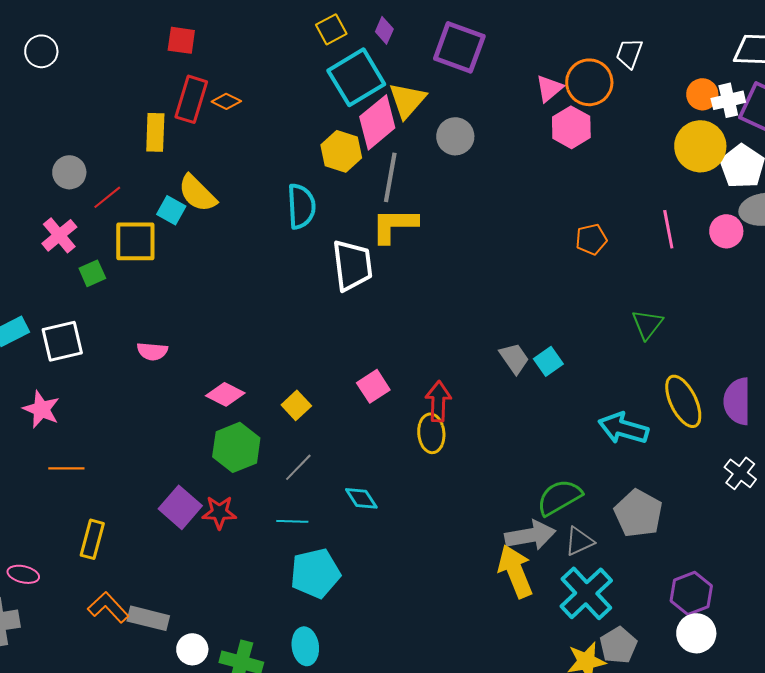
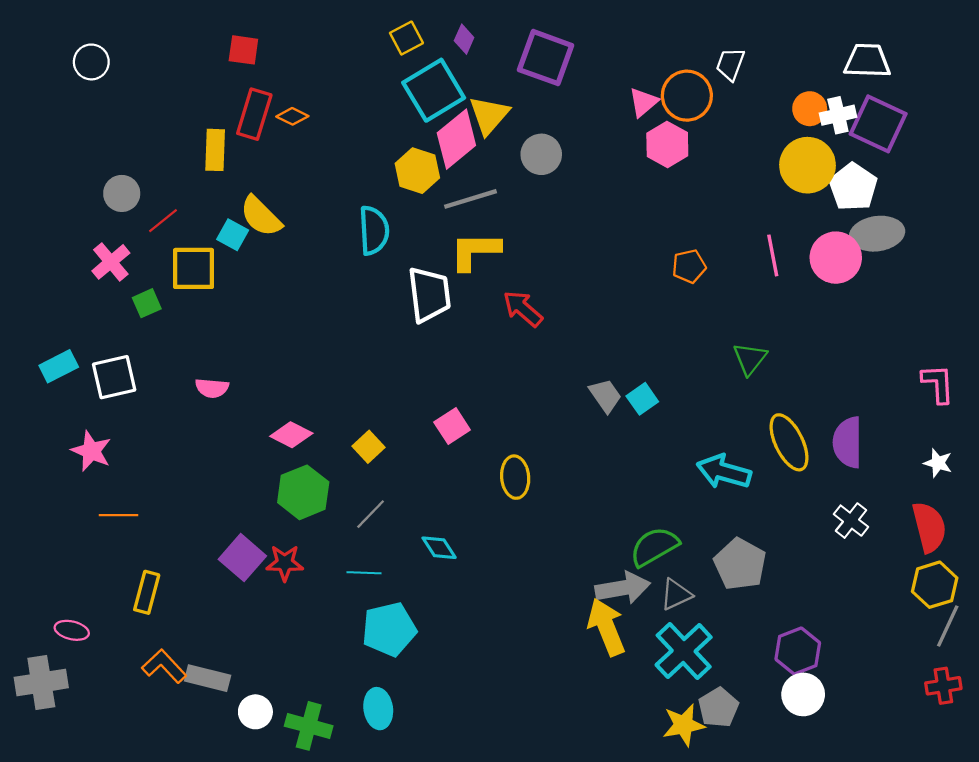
gray line: (390, 177) -> (471, 199), turned 63
pink circle: (726, 231) -> (836, 258), size x1.4
red arrow: (438, 401) -> (523, 309), moved, turned -51

